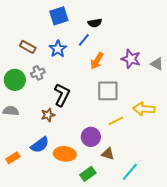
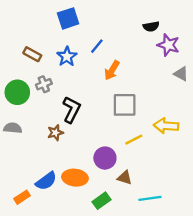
black semicircle: (95, 23) -> (151, 27), moved
purple star: (131, 59) -> (168, 45), moved
blue semicircle: (40, 145) -> (46, 181), moved
orange rectangle: (13, 158) -> (22, 197), moved
cyan line: (130, 172) -> (150, 198), turned 42

